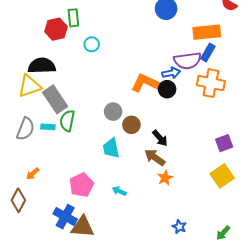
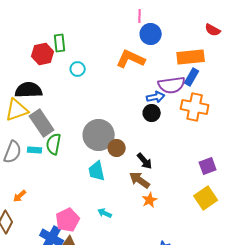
orange L-shape: (146, 83) -> (131, 59), moved
gray circle: (113, 112) -> (99, 135), size x1.8
pink pentagon: (82, 185) -> (68, 220), moved

